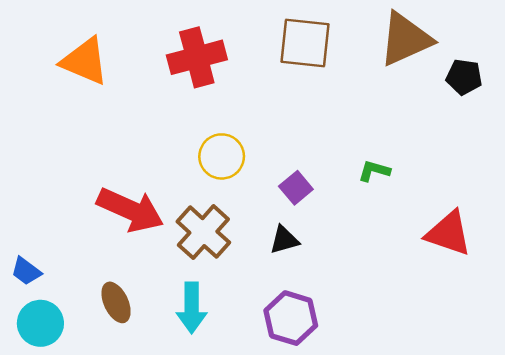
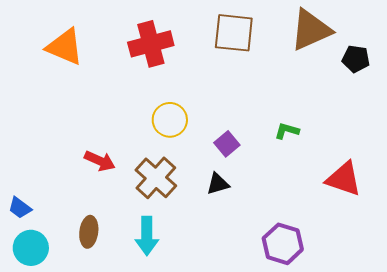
red arrow: (130, 210) -> (100, 161), size x0.6
brown ellipse: (116, 302) -> (89, 232), turned 32
purple hexagon: (291, 318) -> (283, 244), moved

